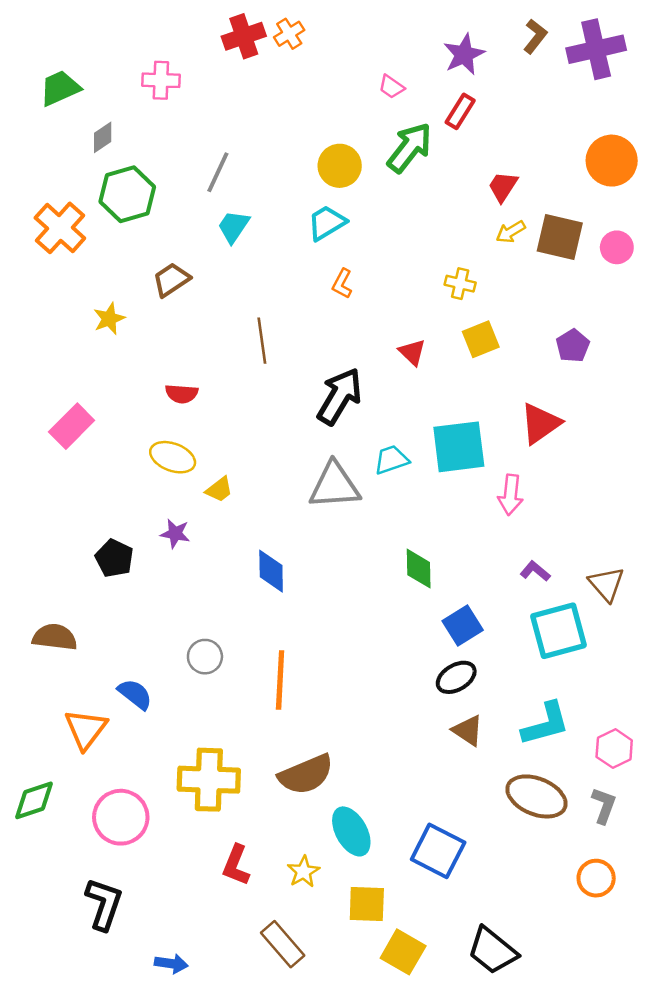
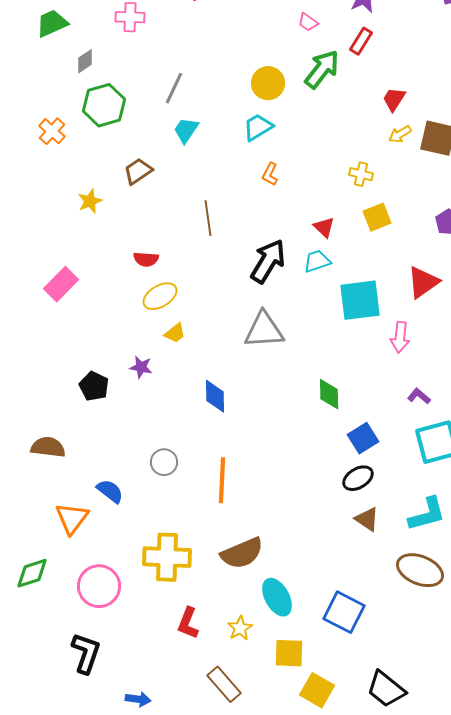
orange cross: (60, 228) -> (52, 131), size x0.7
yellow ellipse: (173, 457) -> (160, 296), moved, turned -52
cyan trapezoid: (391, 460) -> (317, 261), moved

